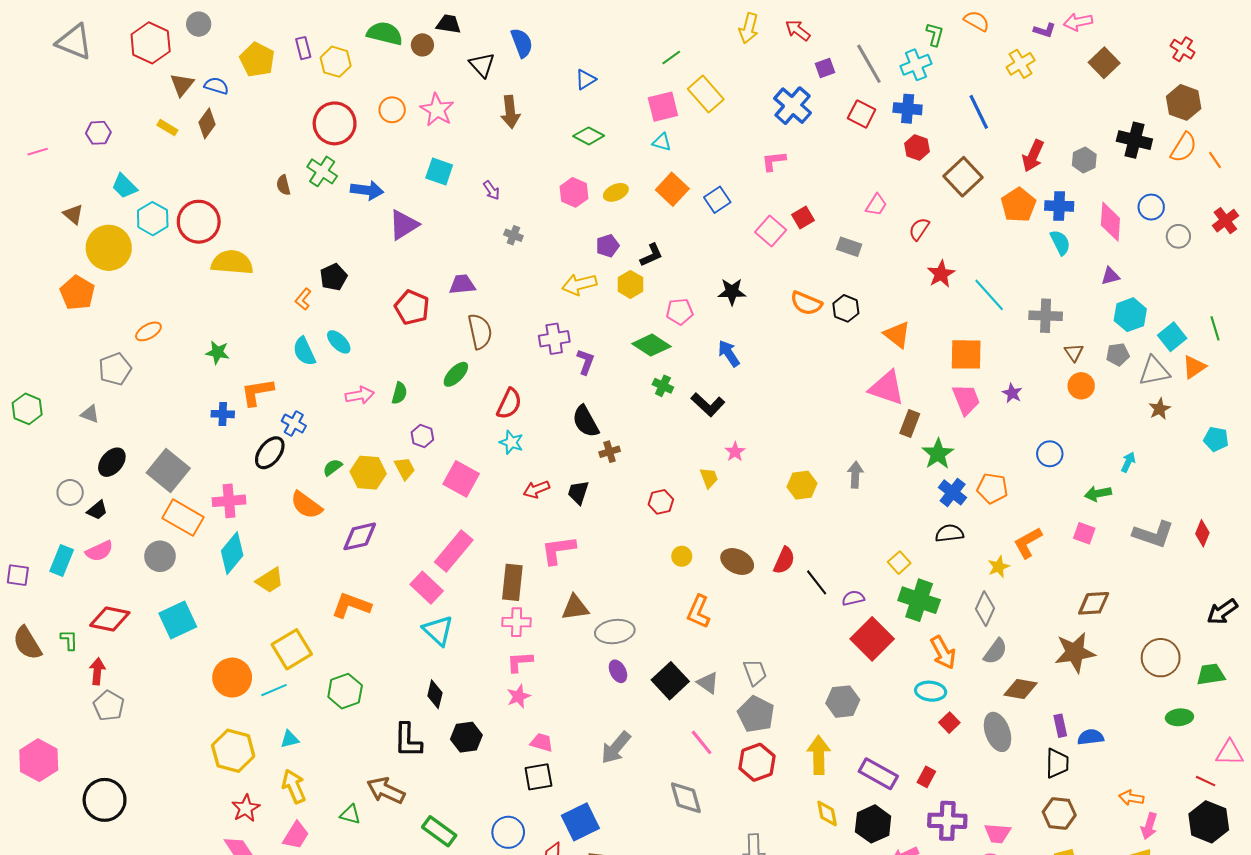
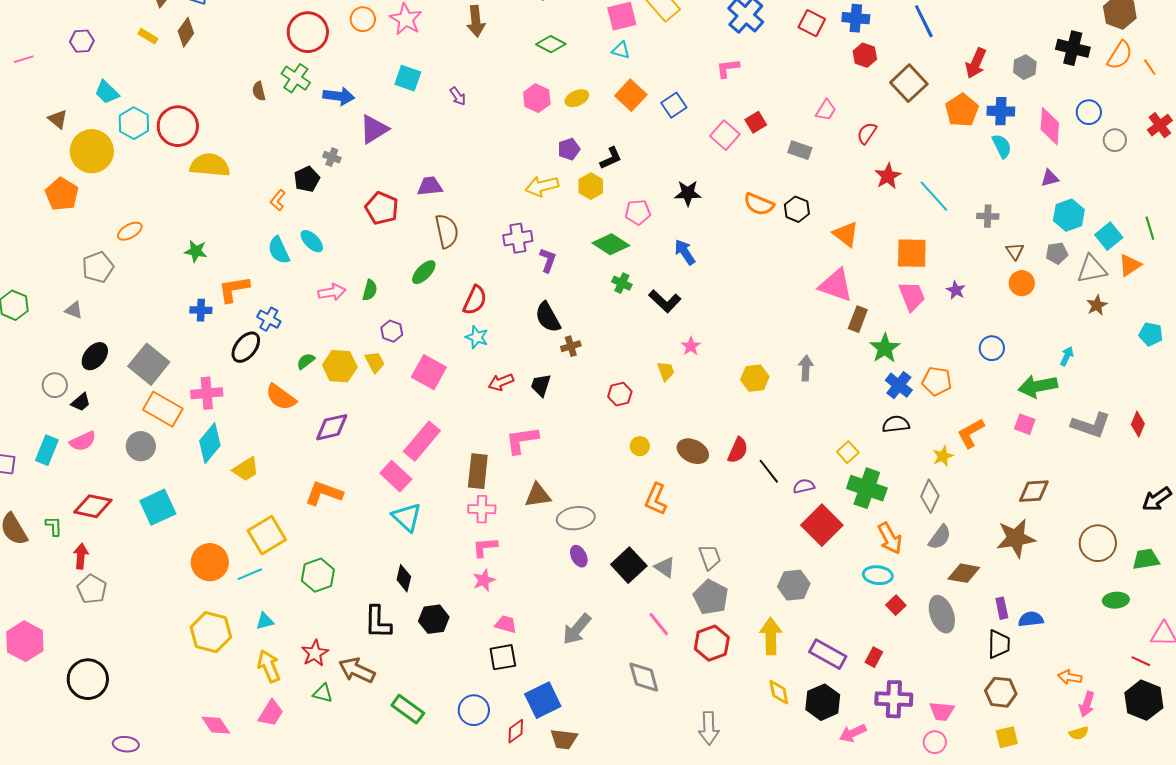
gray cross: (513, 235) -> (332, 157), moved
gray cross: (1046, 316) -> (988, 216), size x0.7
green arrow: (1098, 494) -> (1038, 386), size x1.5
red star: (246, 808) -> (315, 653), moved

